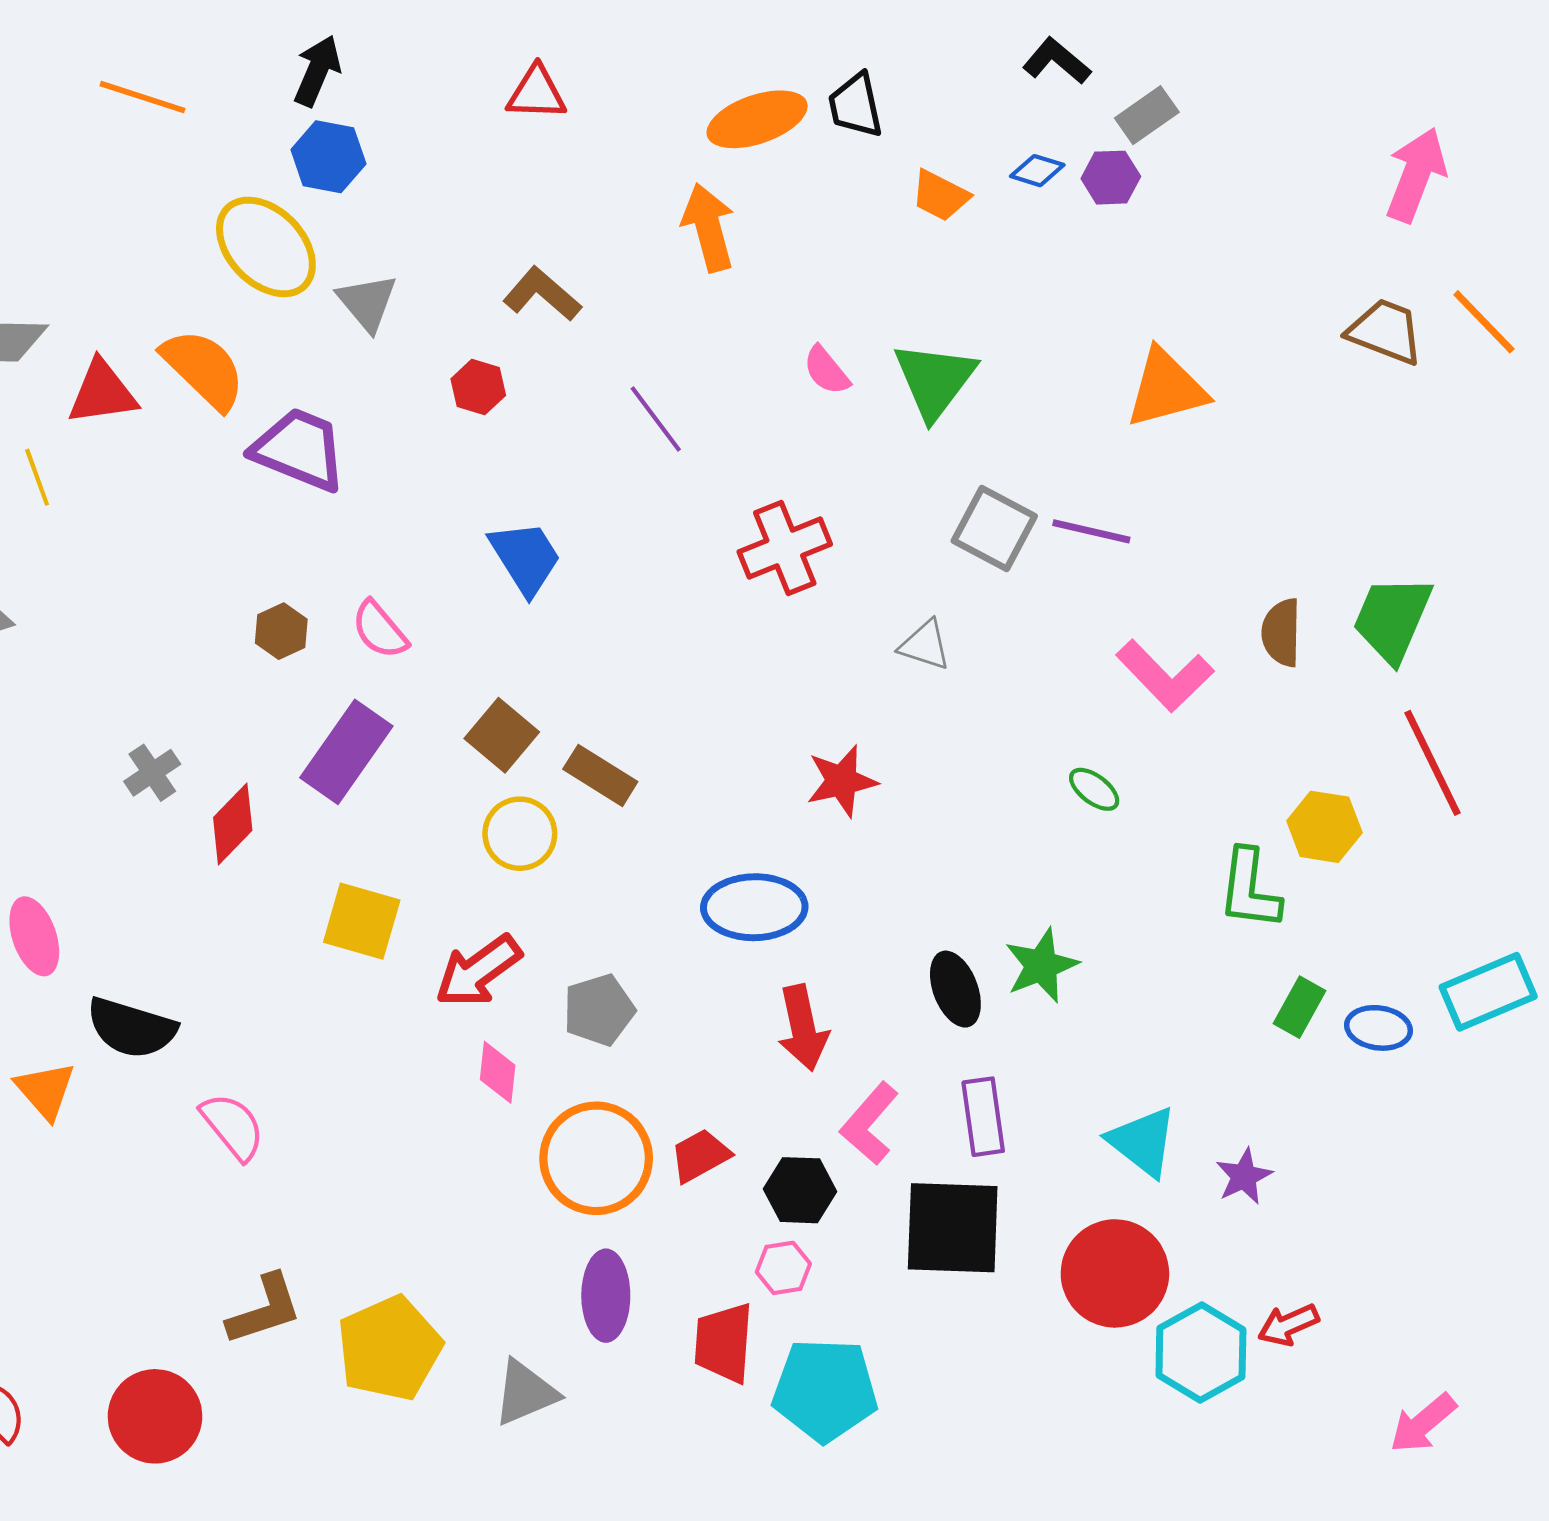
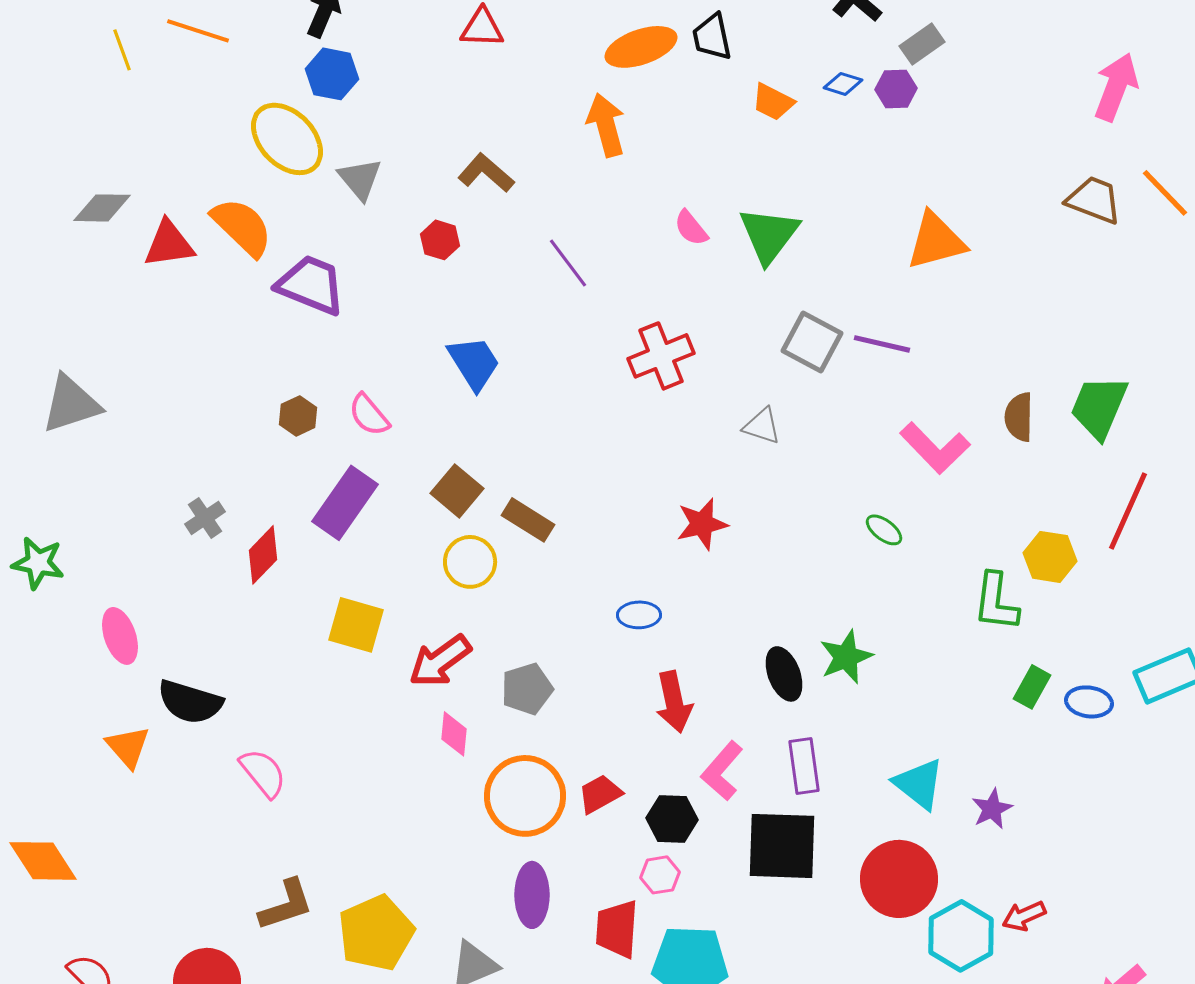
yellow line: (37, 477) -> (122, 50), moved
red line: (1433, 763) -> (1128, 511), turned 50
blue ellipse: (754, 907) -> (639, 615), size x0.6

